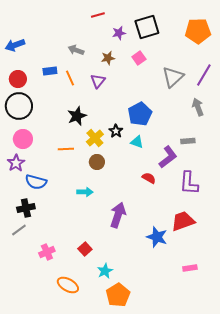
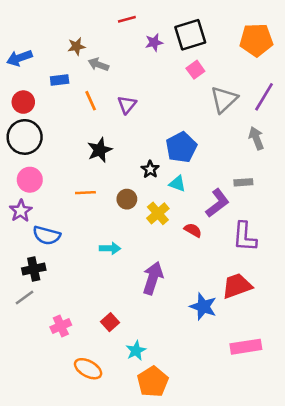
brown star: (108, 58) -> (76, 46), moved
pink square: (139, 58) -> (195, 70), moved
blue rectangle: (50, 71) -> (60, 80), moved
yellow cross: (95, 138) -> (158, 213), moved
brown circle: (97, 162) -> (127, 199), moved
pink rectangle: (190, 268) -> (246, 347), size x1.6

